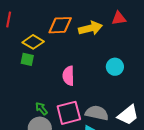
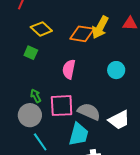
orange diamond: (60, 25) -> (82, 34), moved
yellow arrow: (90, 28) -> (100, 27), turned 120
green square: (27, 59) -> (31, 53), moved

